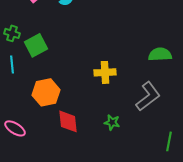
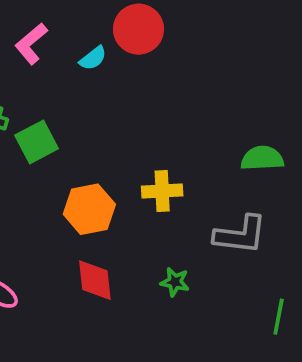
orange hexagon: (46, 92) -> (89, 209), moved
gray L-shape: (148, 96) -> (240, 235), turned 44

